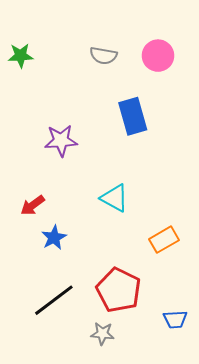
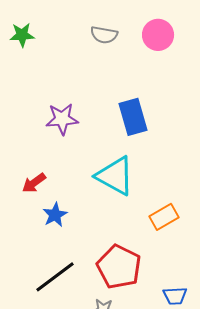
blue rectangle: (133, 116) -> (133, 117), moved
cyan triangle: (115, 198) -> (115, 176), size x1.4

